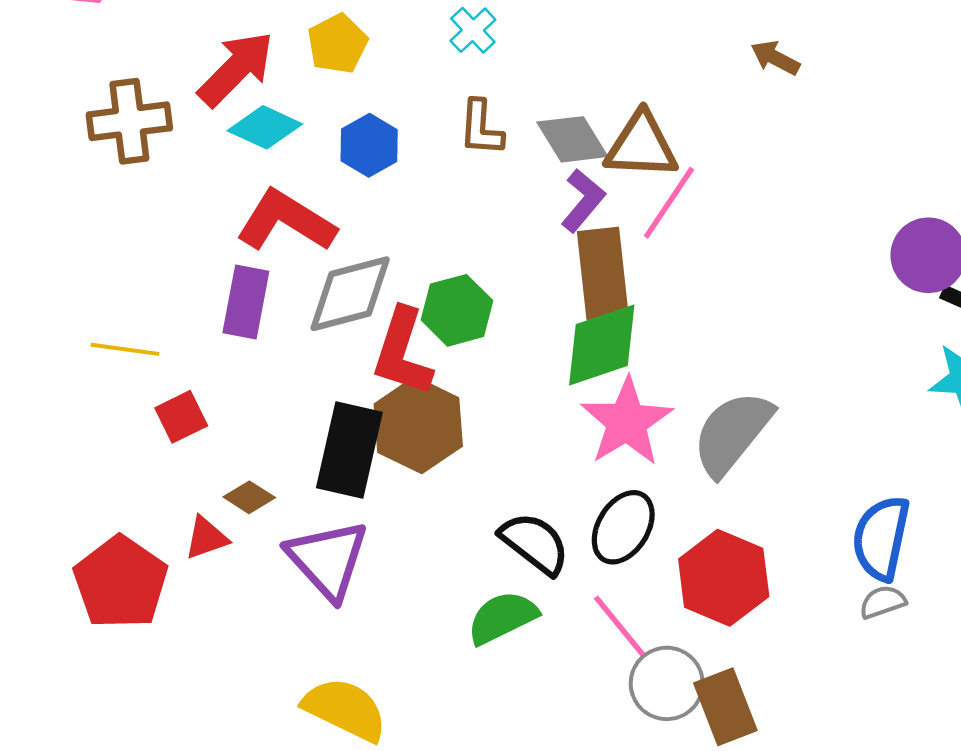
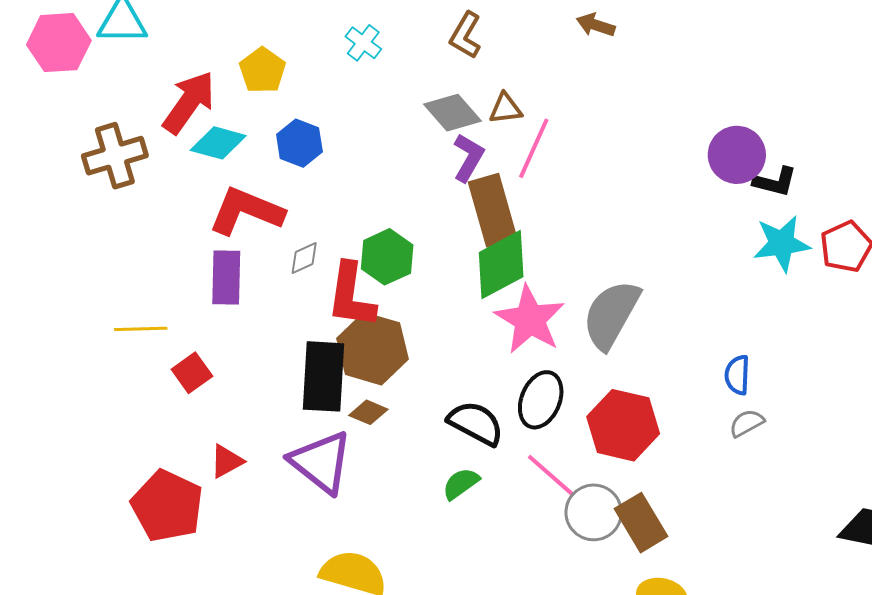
brown L-shape: (481, 128) -> (466, 35), moved, turned 36
brown triangle: (641, 146) -> (506, 109), size x0.6
gray diamond: (350, 294) -> (304, 258), size x0.5
brown diamond: (249, 497) -> (368, 412), moved
blue semicircle: (881, 538) -> (737, 375), size x0.6
green semicircle: (502, 618) -> (461, 484), size x0.7

